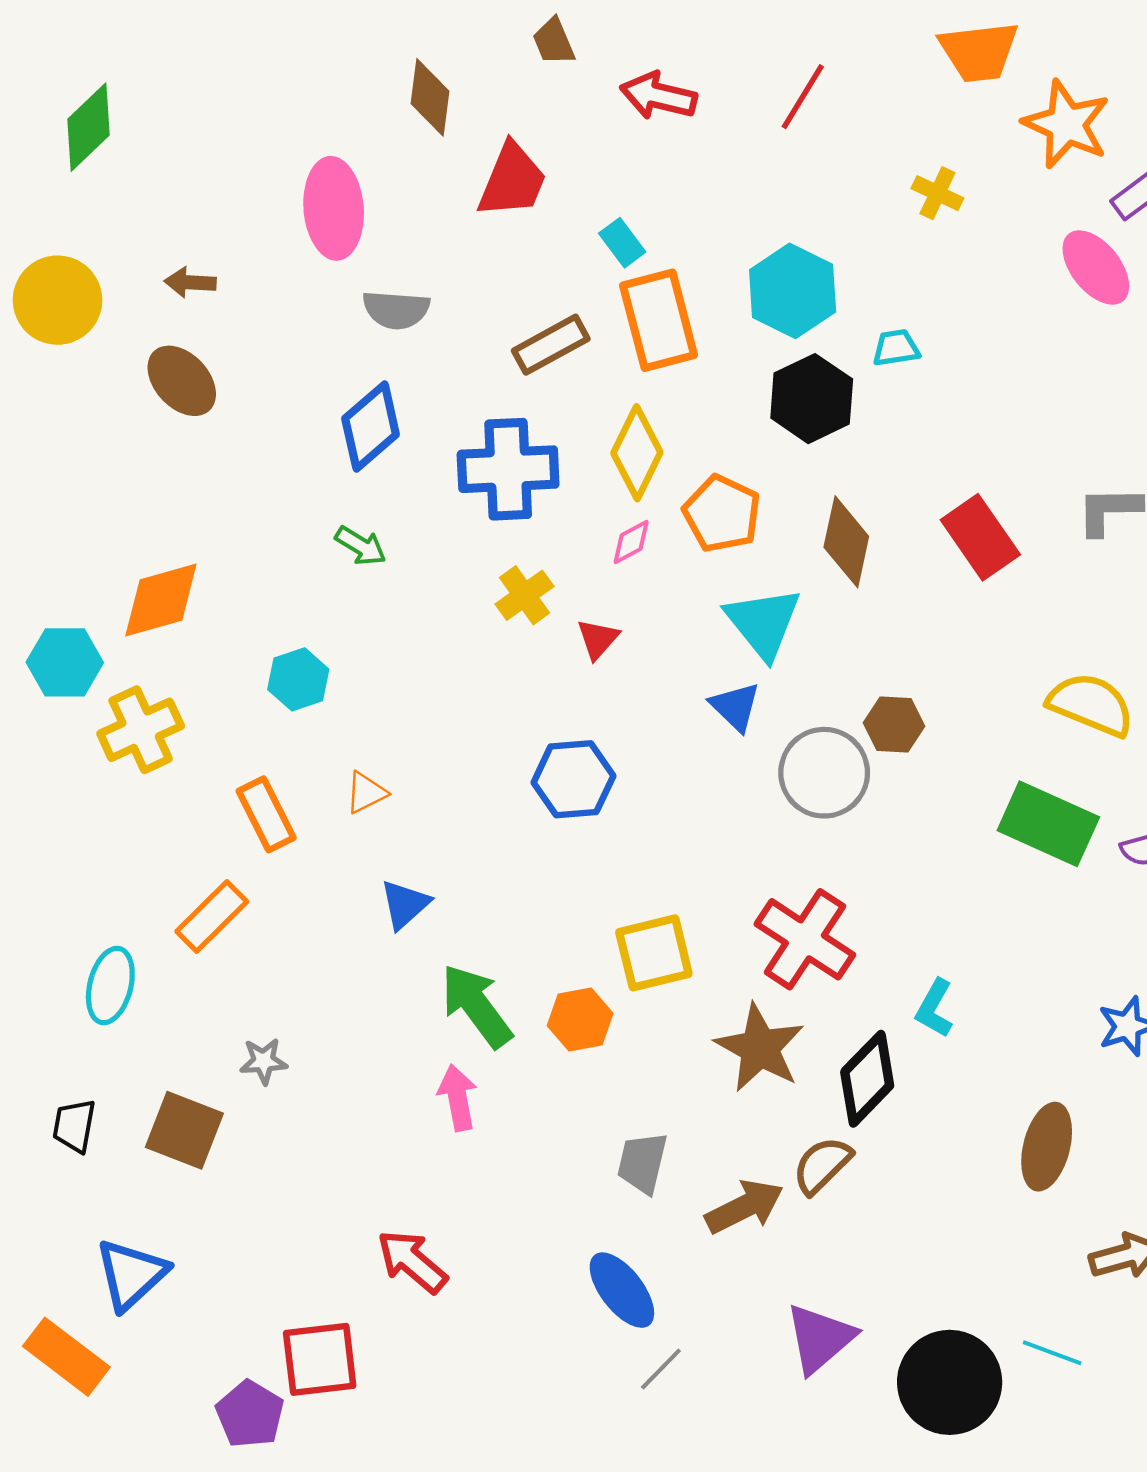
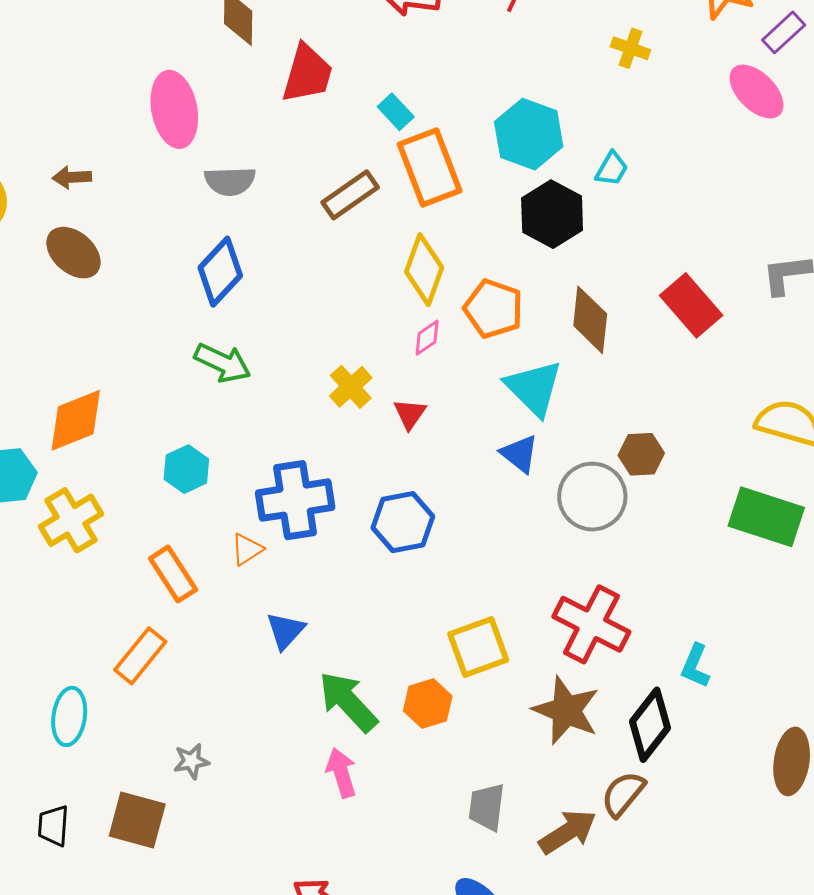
cyan trapezoid: (896, 348) -> (612, 169), turned 135
blue cross: (508, 469) -> (295, 500), moved
green arrow: (361, 546) -> (223, 363), size x1.4

